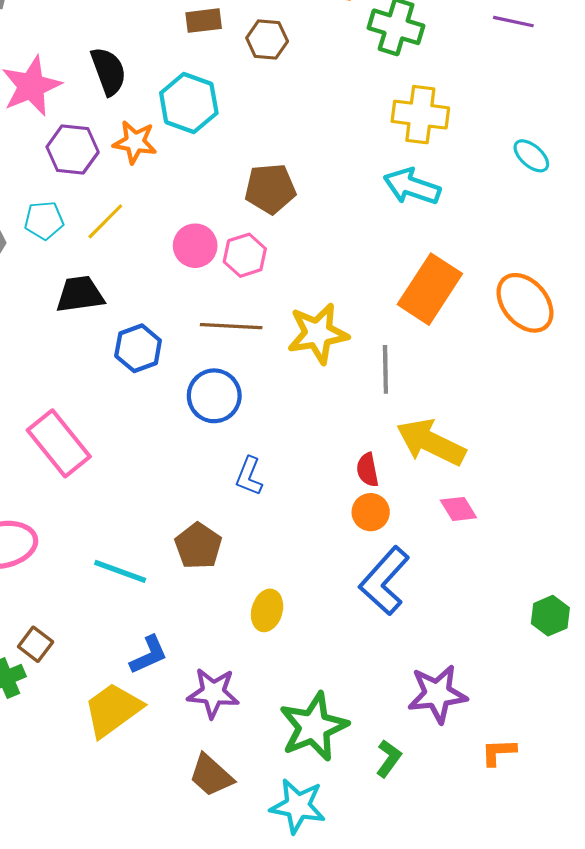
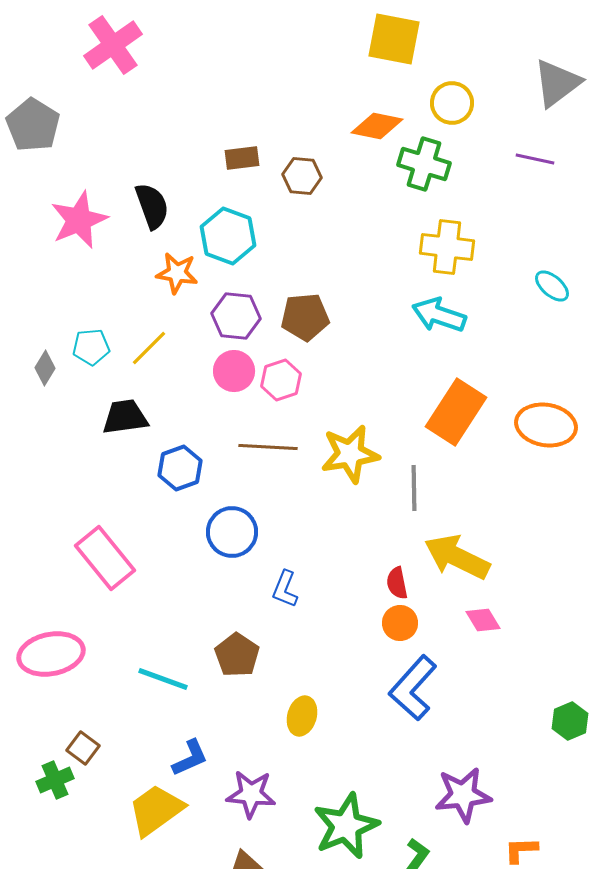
purple hexagon: (73, 150) -> (236, 316), moved
orange ellipse: (525, 303) -> (546, 425), turned -40
blue circle: (214, 396) -> (232, 532), moved

